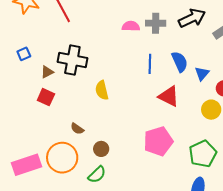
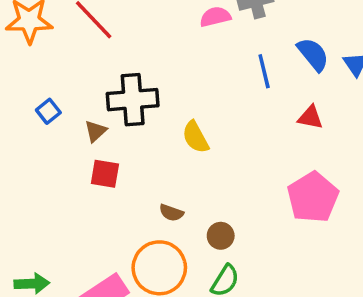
red triangle: (169, 96) -> (310, 117), size x0.7

